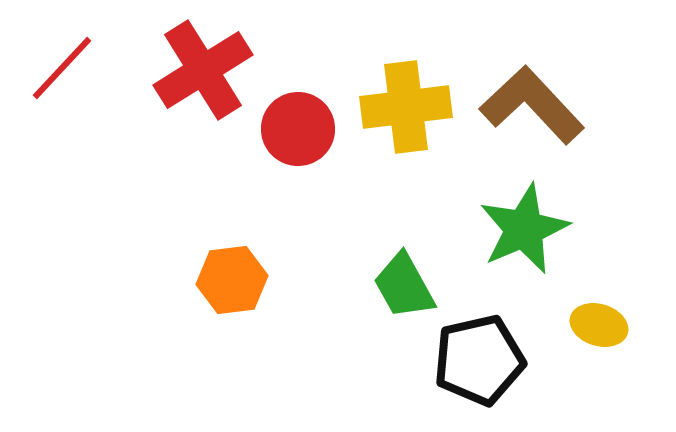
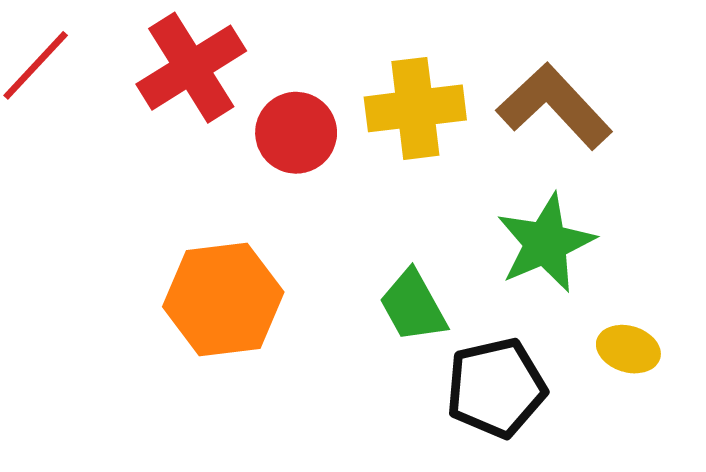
orange hexagon: (232, 280) -> (223, 299), size x1.5

